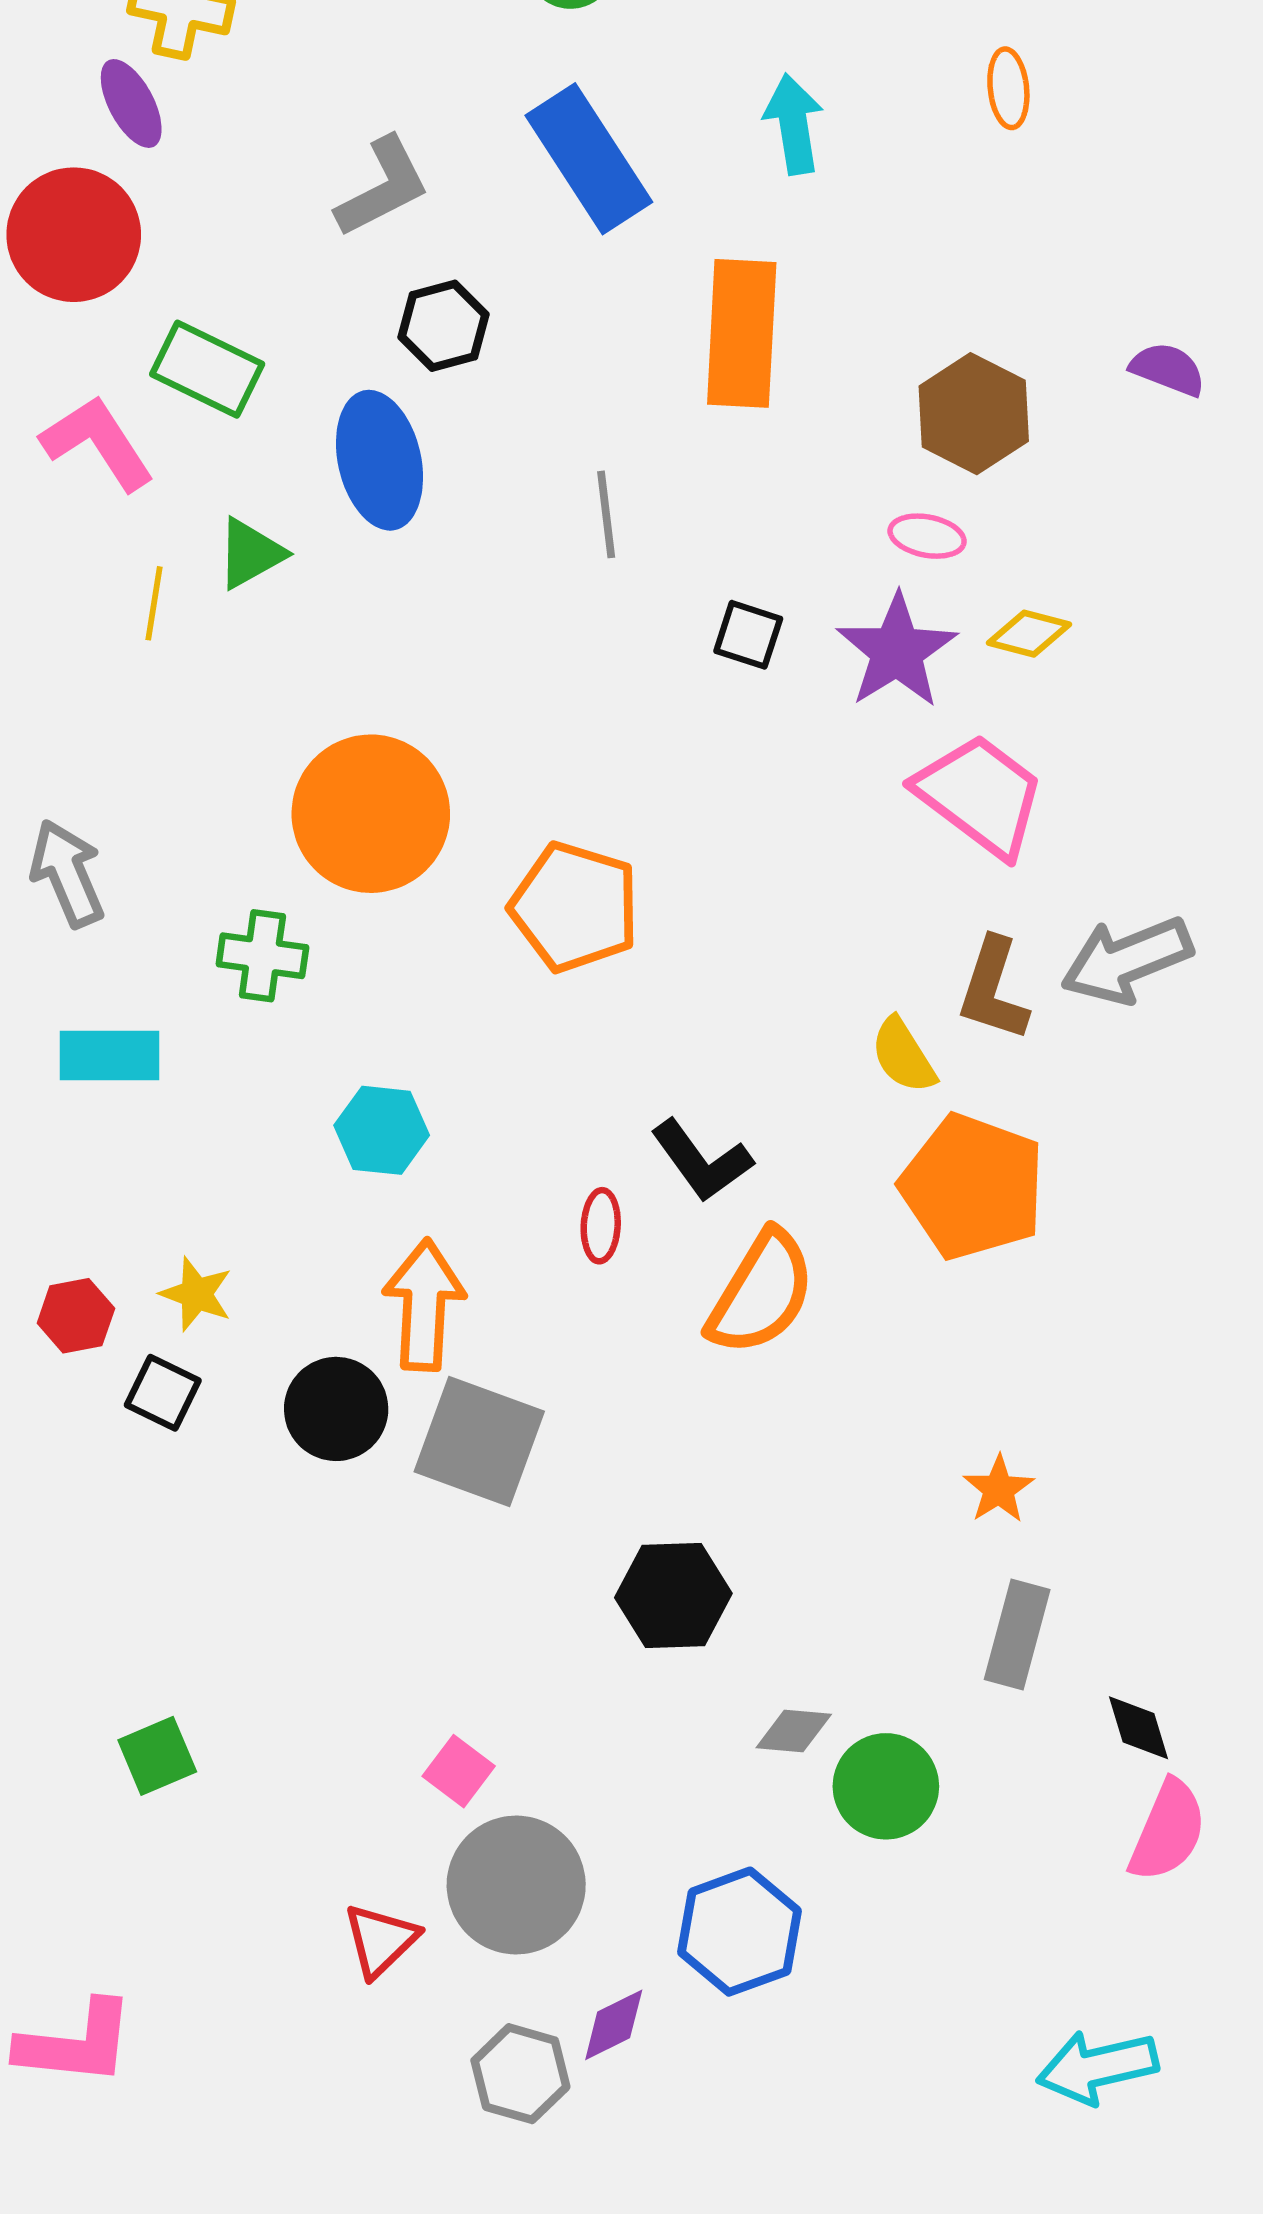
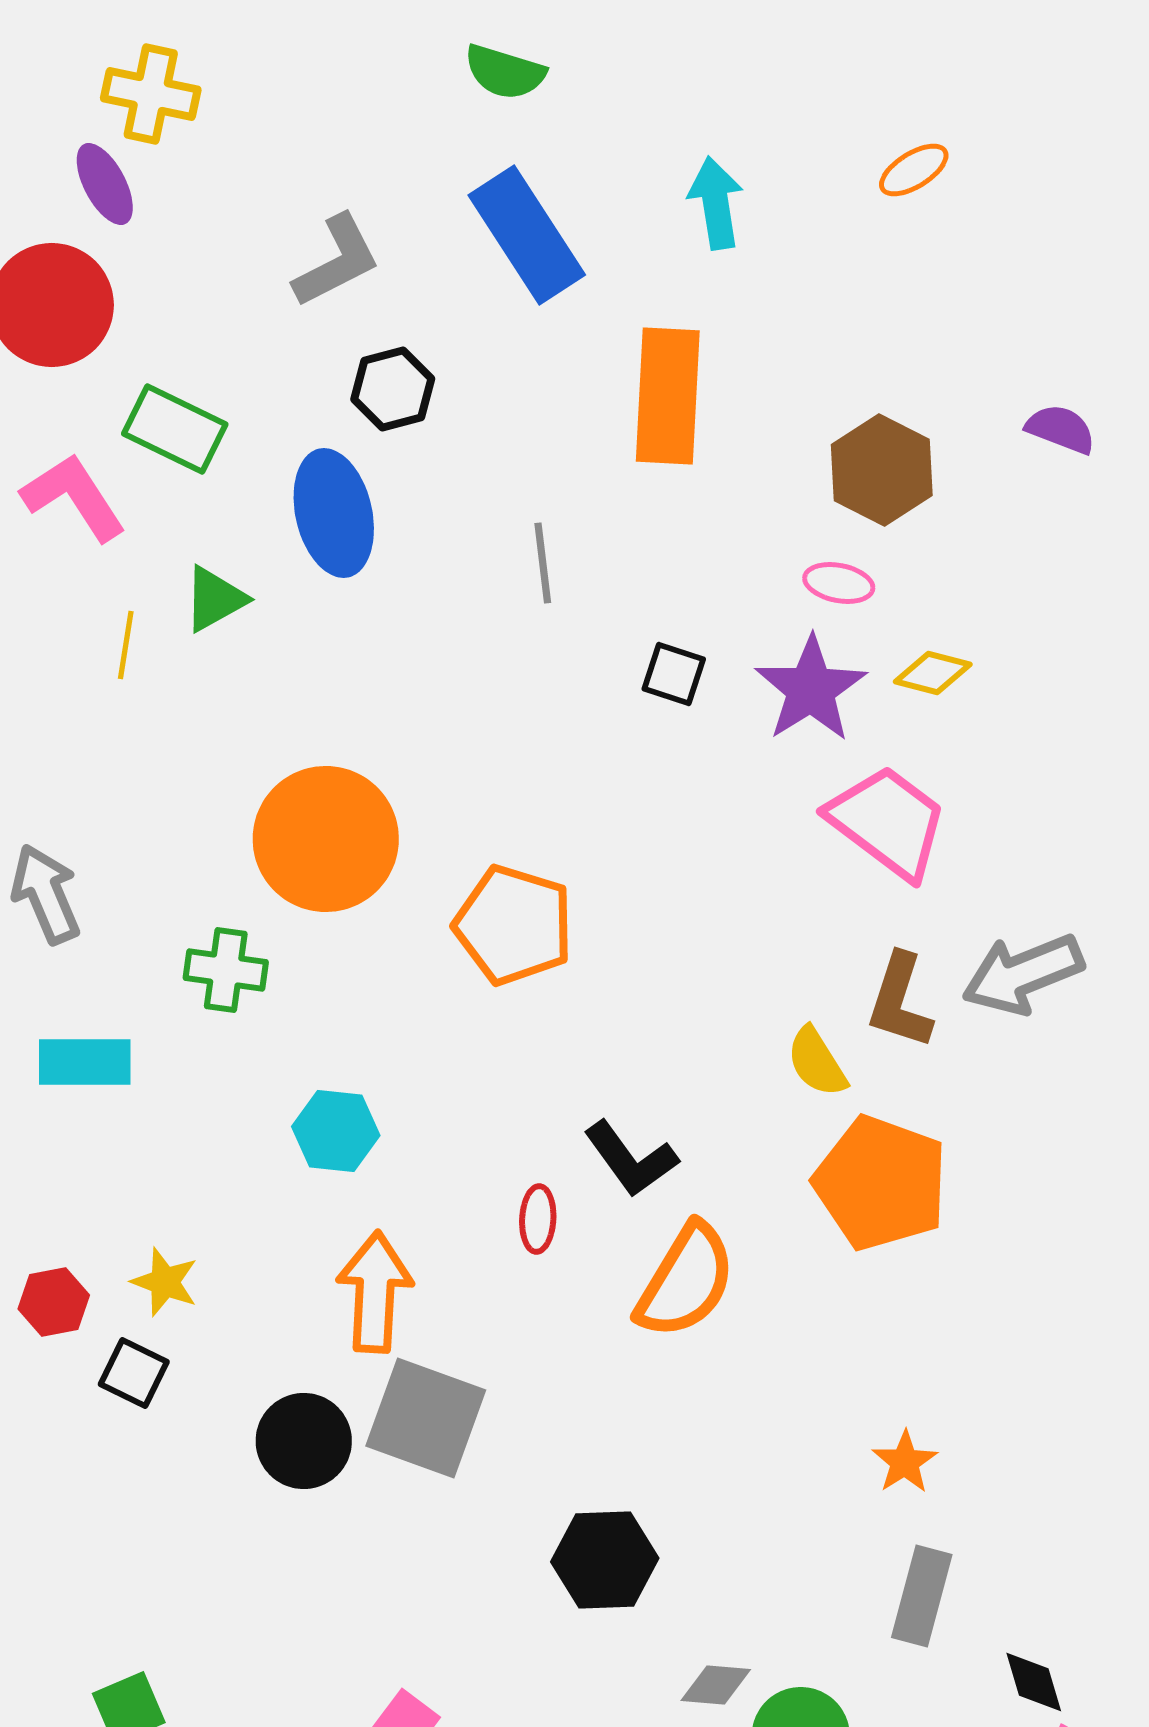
orange ellipse: (1008, 88) -> (914, 170), turned 64
black circle: (336, 1409) -> (304, 1441), moved

